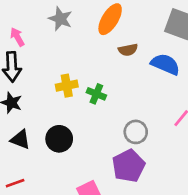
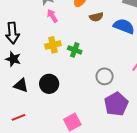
pink arrow: (17, 37) -> (52, 16), moved
purple pentagon: (129, 166) -> (116, 104), moved

